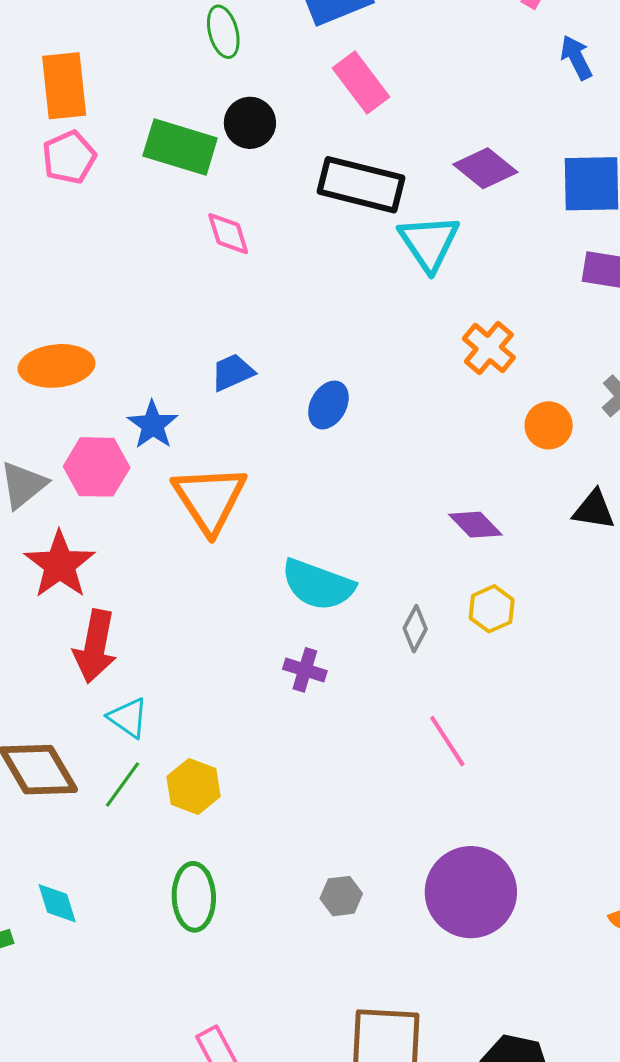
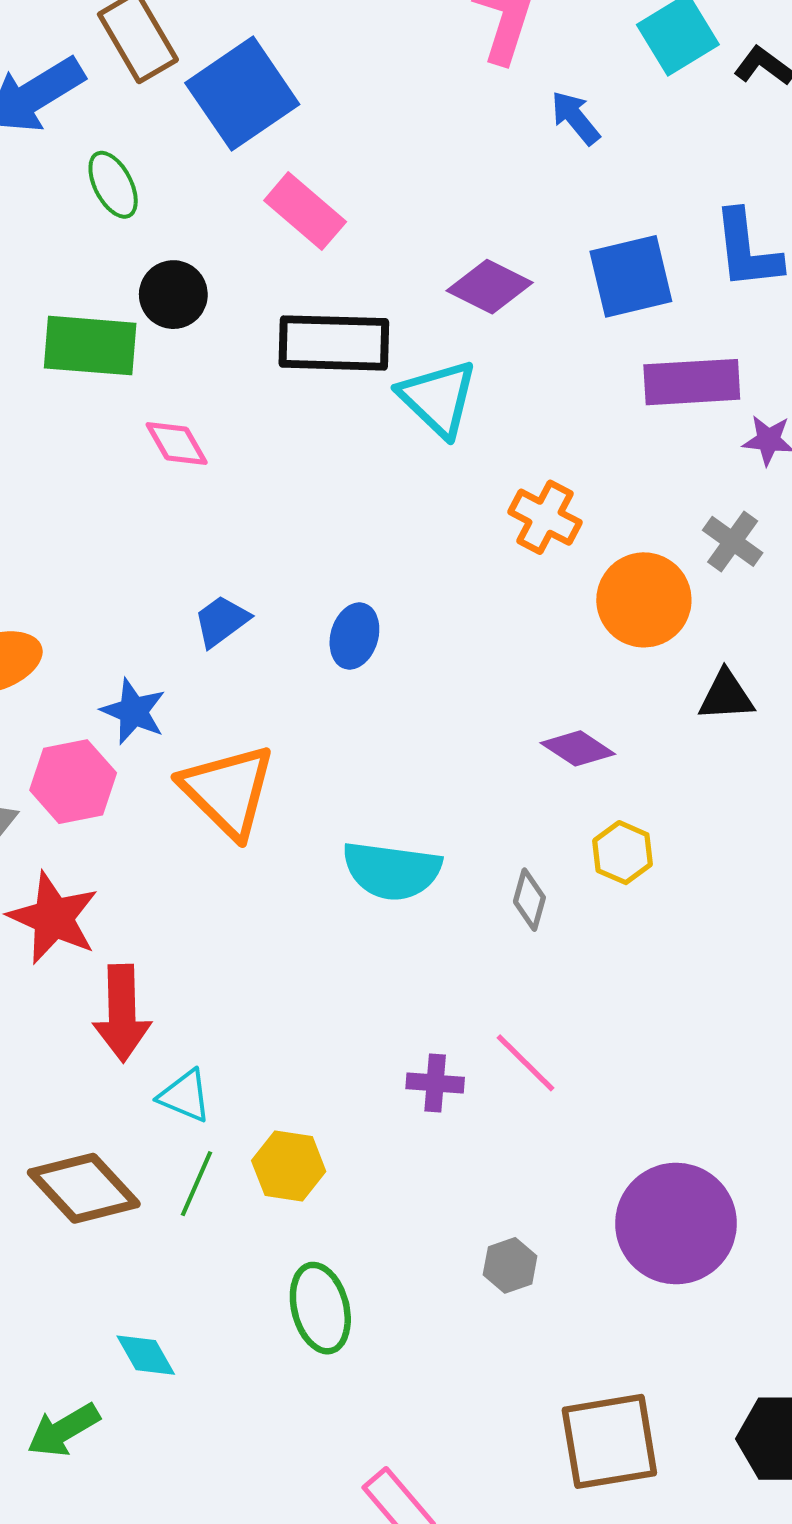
orange circle: (549, 425) -> (644, 600), size x1.5
purple cross: (305, 670) -> (435, 1083), moved
pink line: (447, 741) -> (526, 1063), moved

